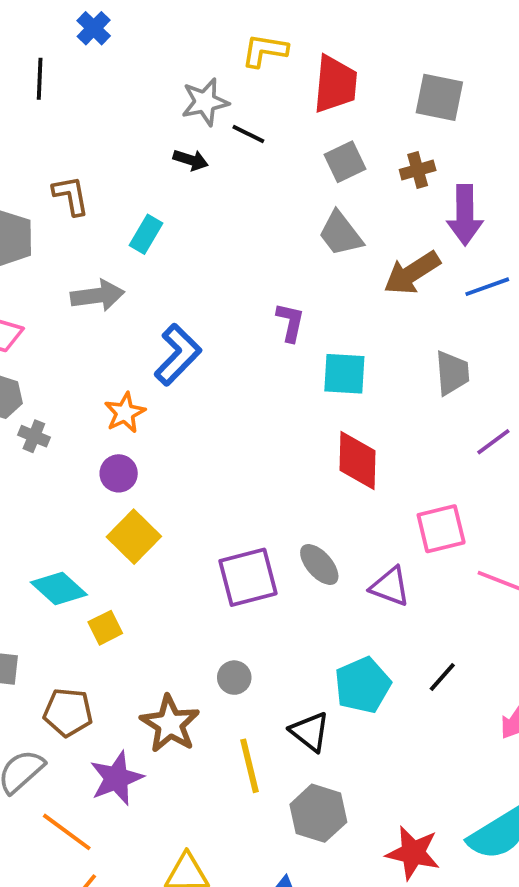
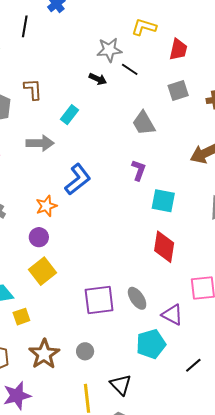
red trapezoid: (335, 84) -> (178, 49), size x0.7
gray trapezoid: (341, 234) -> (144, 123), moved
cyan pentagon: (363, 685) -> (151, 344), moved
brown star: (170, 724) -> (44, 354), moved

